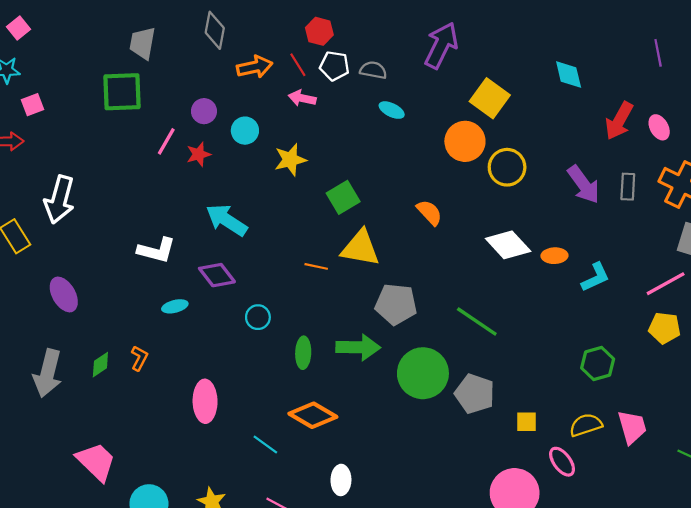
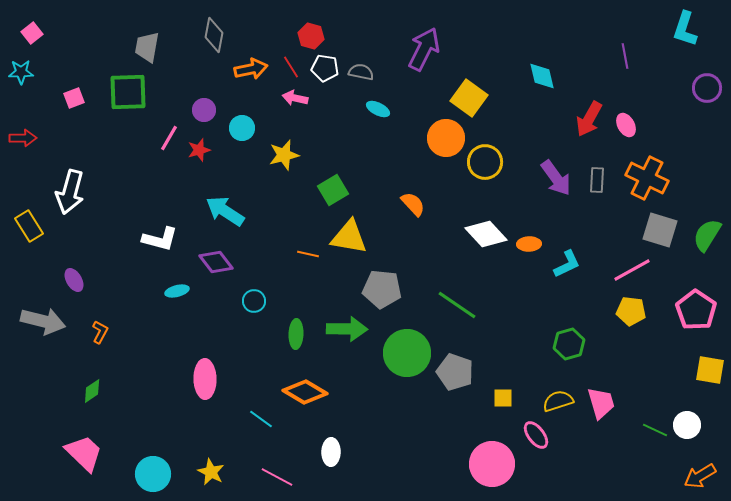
pink square: (32, 105) -> (74, 98), moved
purple ellipse: (64, 294) -> (74, 280), size x0.7
orange L-shape: (139, 358) -> (100, 332), moved
green diamond: (100, 365) -> (92, 391), moved
gray arrow: (48, 373) -> (43, 321), moved, turned -90
pink trapezoid: (96, 462) -> (84, 453), moved

